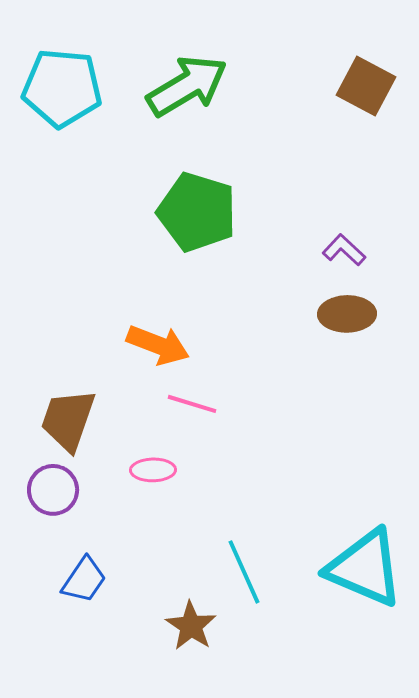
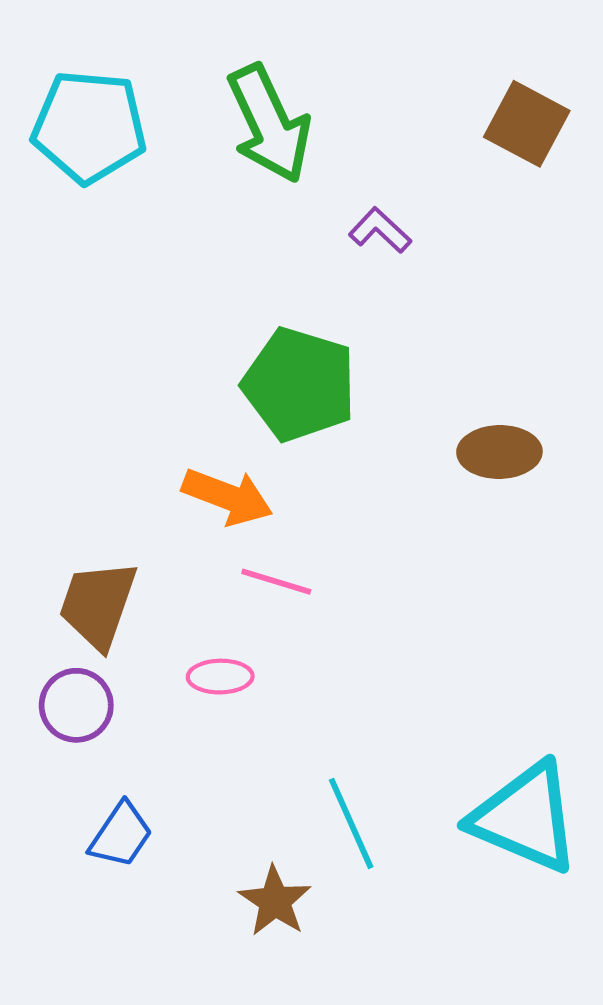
green arrow: (187, 86) -> (269, 124), turned 96
green pentagon: (197, 212) -> (299, 384), moved
purple L-shape: (344, 250) -> (380, 230), moved

